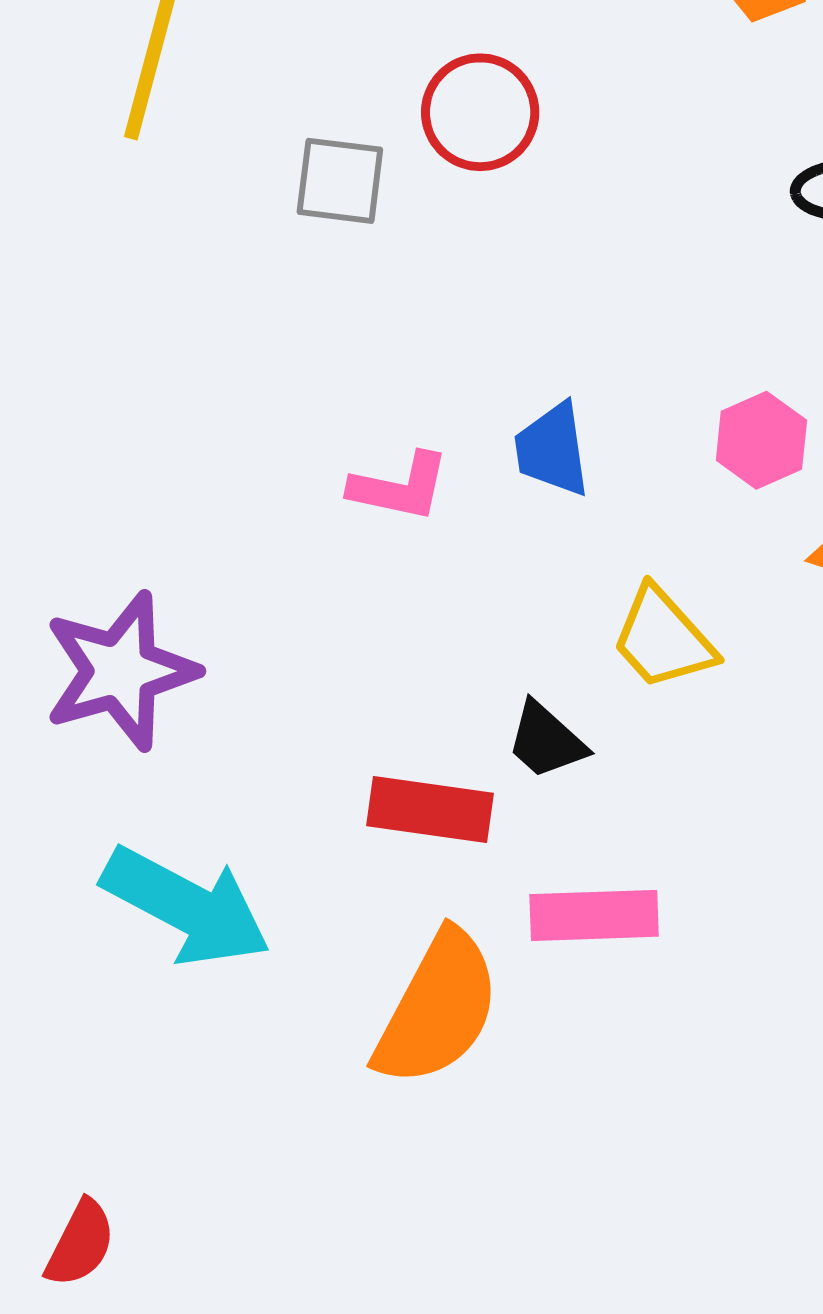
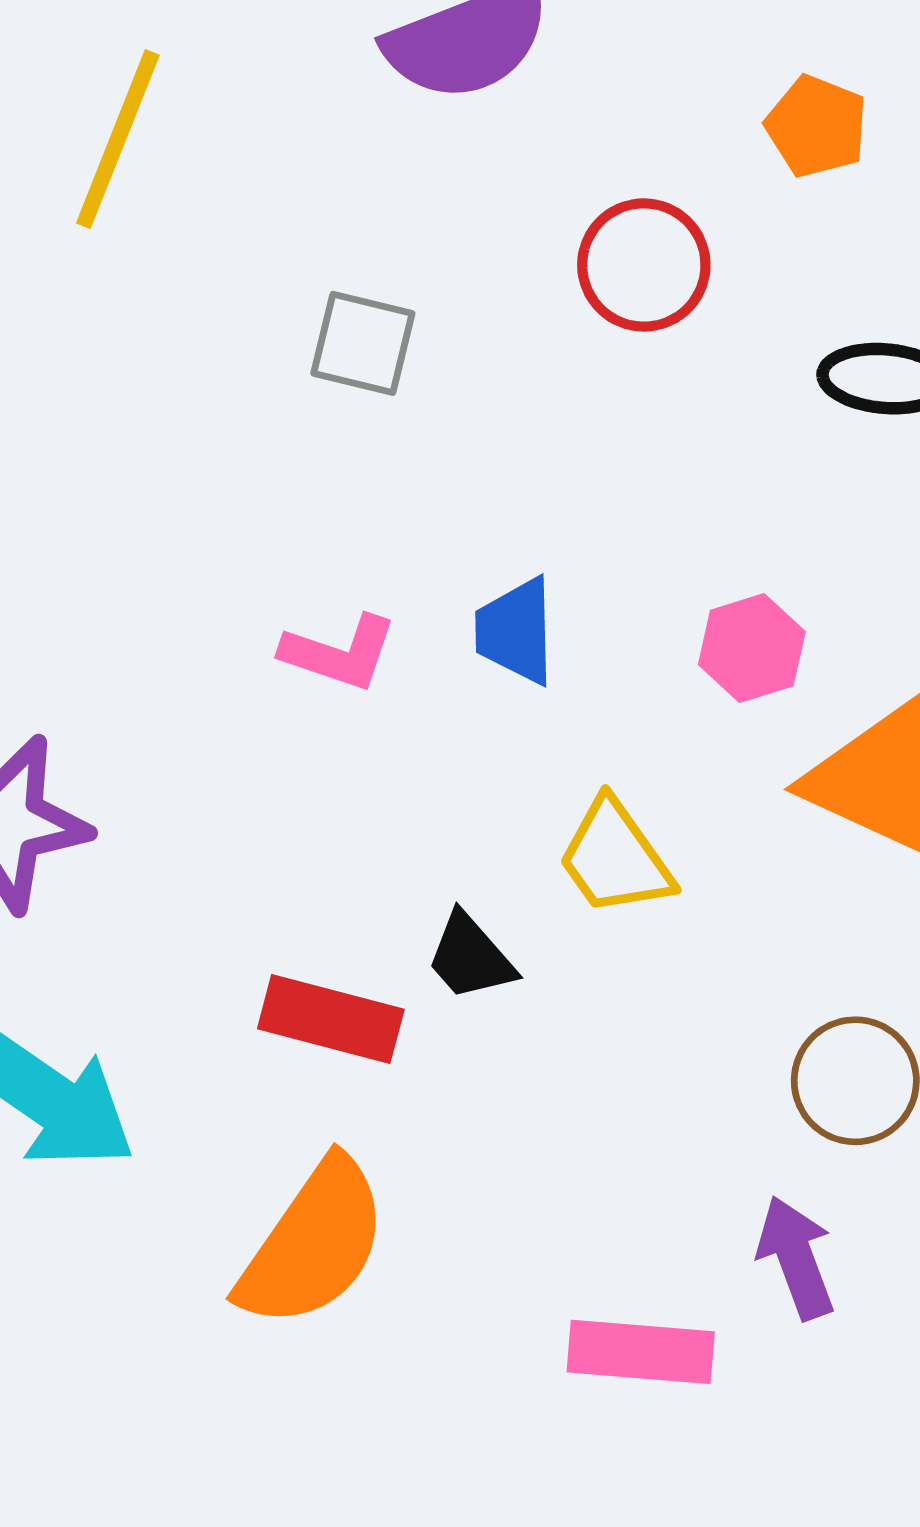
red circle: (480, 112) -> (644, 265), moved
gray square: (340, 181) -> (363, 343), moved
pink rectangle: (594, 915) -> (641, 1352), moved

